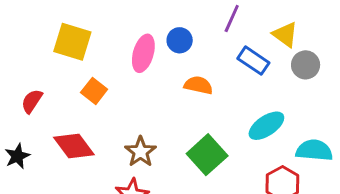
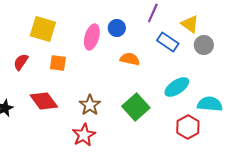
orange square: (94, 91) -> (58, 63), turned -30
red semicircle: (32, 101) -> (21, 62), moved

